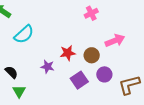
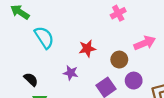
cyan semicircle: (24, 34) -> (44, 37), turned -80
red star: (68, 53) -> (87, 49), moved

